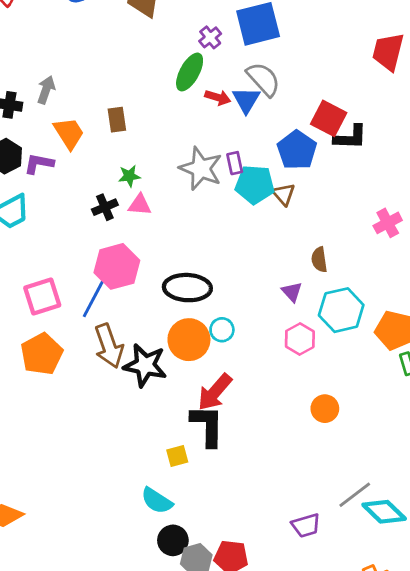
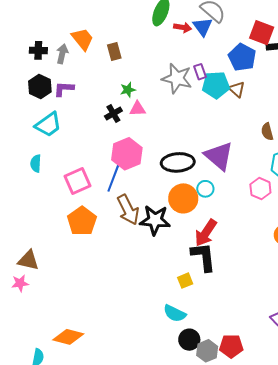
gray arrow: (46, 90) -> (62, 54), moved
orange trapezoid: (69, 133) -> (82, 39), moved
purple triangle: (292, 292) -> (219, 156), moved, size x2.0

